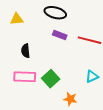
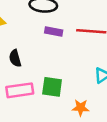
green square: (51, 79) -> (52, 87), turned -30

